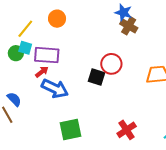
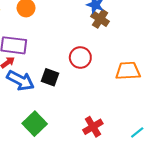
black square: (97, 77) -> (50, 77), moved
green square: (70, 130) -> (35, 124), turned -35

